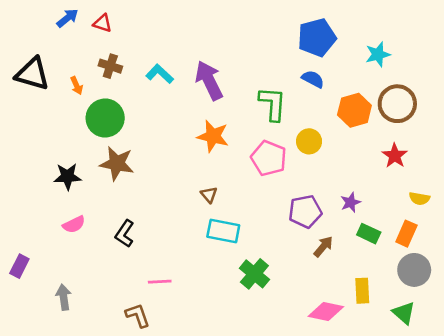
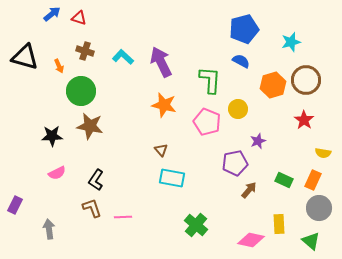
purple star: (351, 202) -> (258, 141), moved
green cross: (254, 274) -> (196, 225), moved
brown L-shape: (138, 315) -> (92, 208), moved

